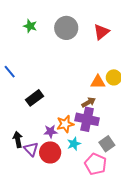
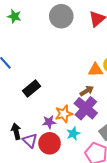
green star: (30, 26) -> (14, 16), moved
purple cross: (87, 119) -> (86, 108), turned 30

